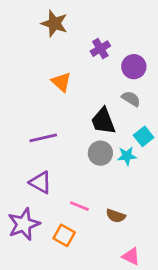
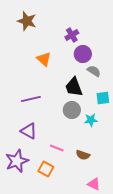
brown star: (54, 23) -> (27, 21), moved
purple circle: (134, 67) -> (83, 54), moved
cyan square: (144, 136) -> (103, 98), turned 32
cyan star: (127, 156) -> (91, 120), moved

